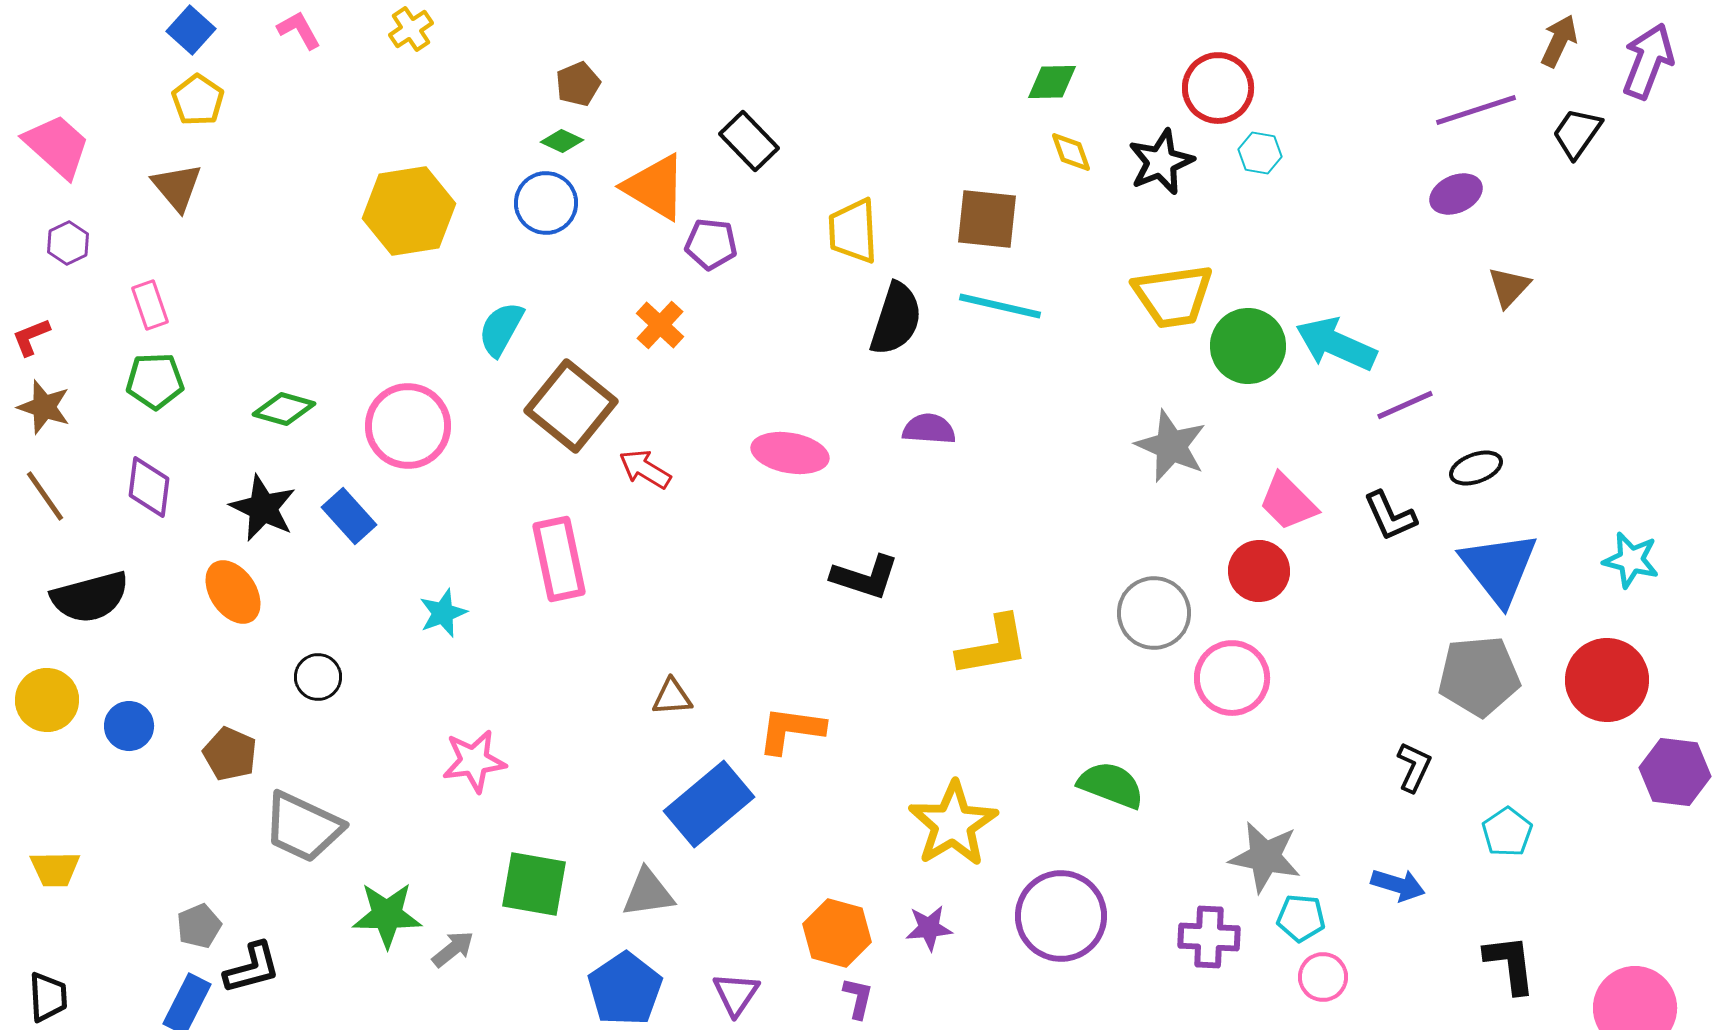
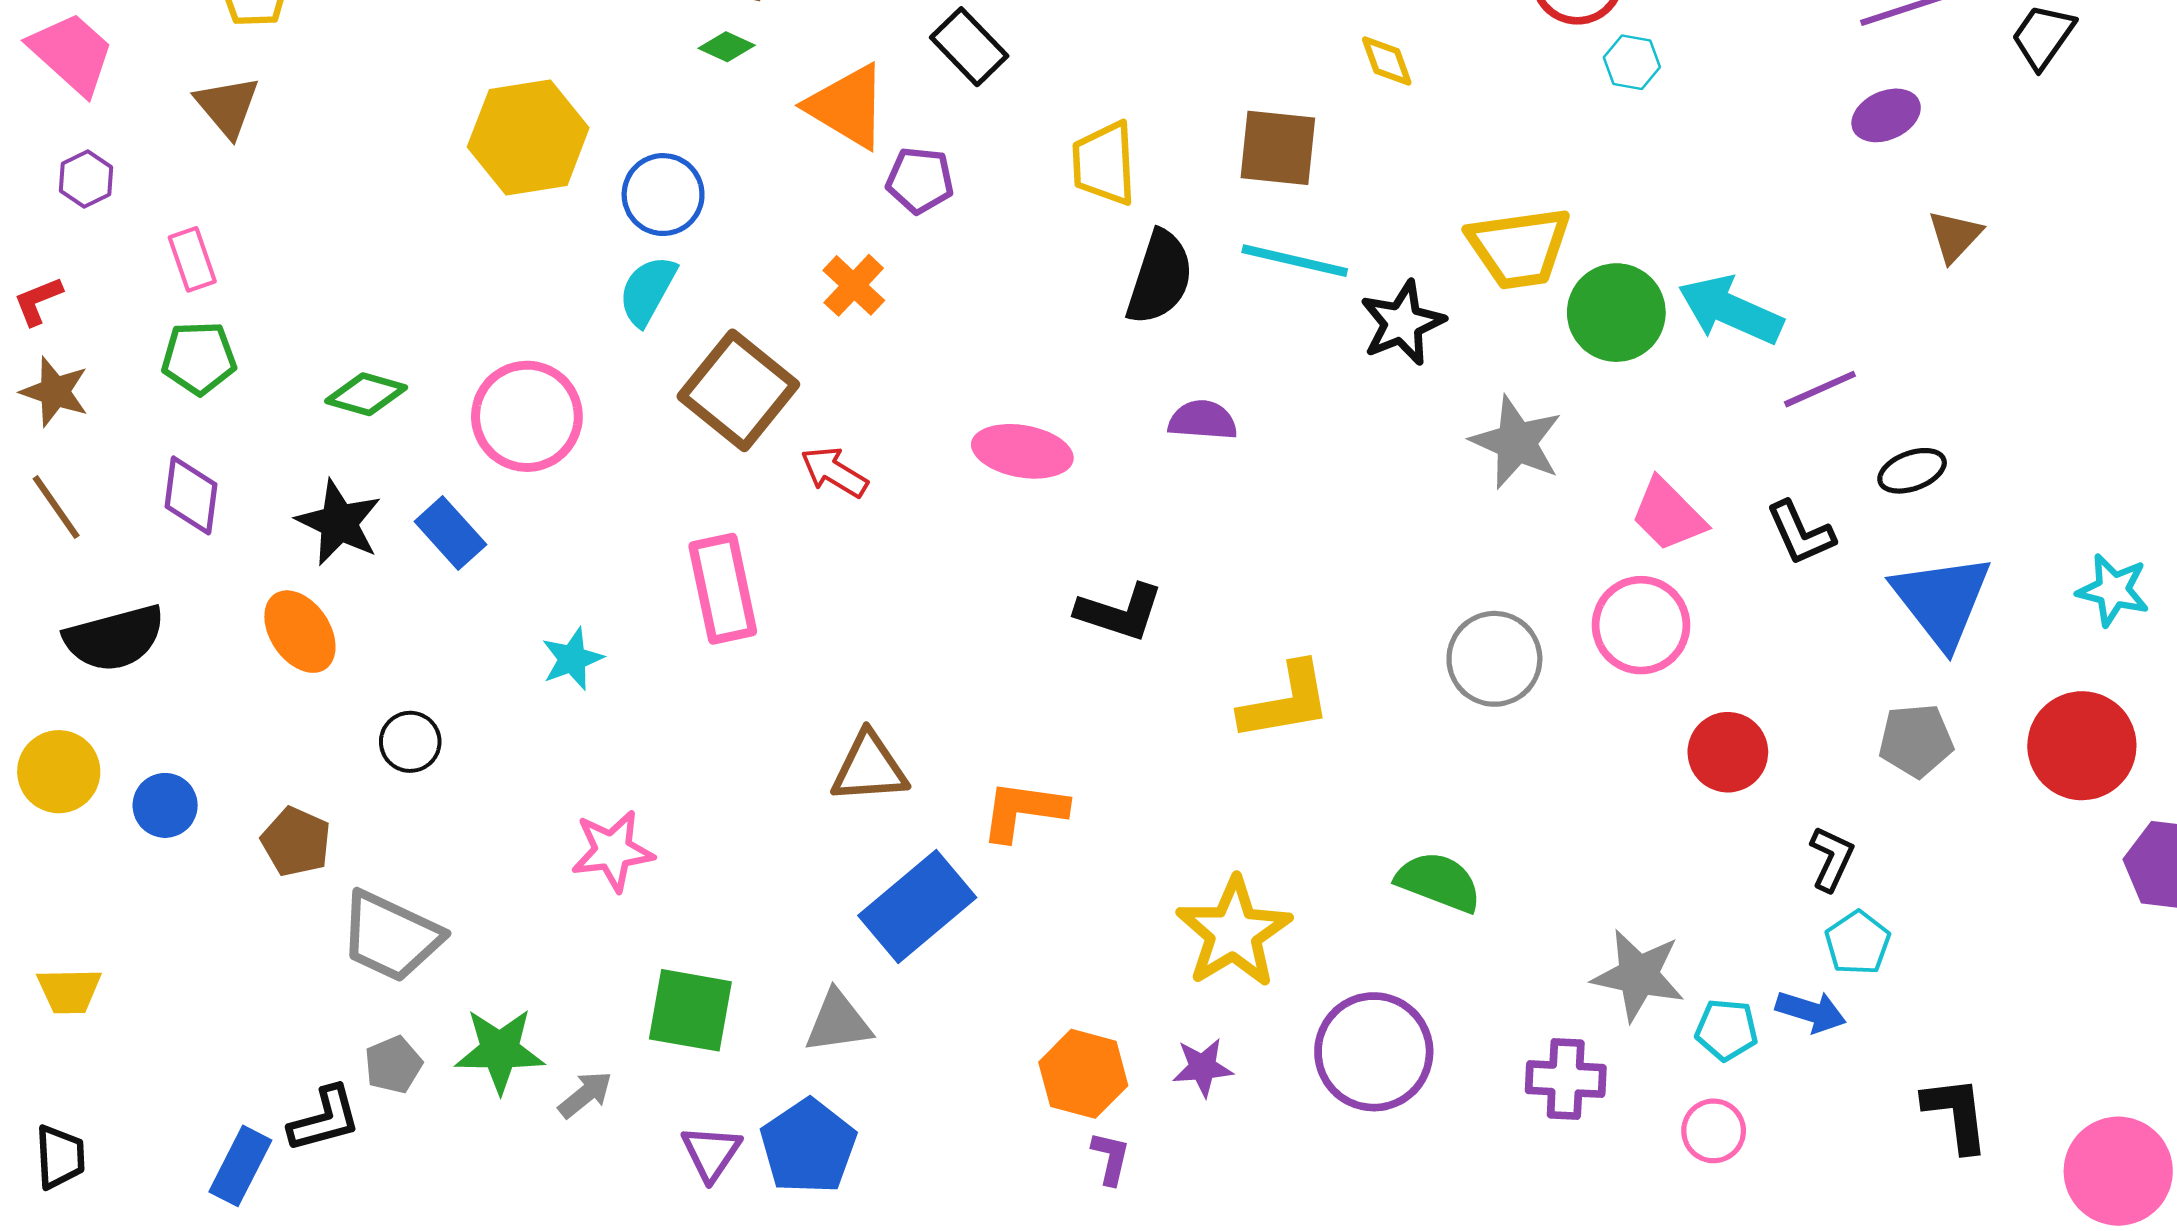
black star: (1161, 162) -> (1402, 323), moved
blue circle: (546, 203) -> (663, 195), moved
red circle: (1259, 571) -> (1728, 752), moved
gray pentagon: (1479, 676) -> (1916, 741), size x0.7
pink circle: (1232, 678) -> (1641, 625), moved
brown triangle: (672, 697) -> (869, 768), size x1.5
cyan pentagon: (1507, 832) -> (1858, 943), moved
cyan pentagon: (1301, 918) -> (1727, 1030), moved
gray pentagon: (199, 926) -> (393, 1065), moved
purple triangle: (736, 994) -> (711, 1153), moved

